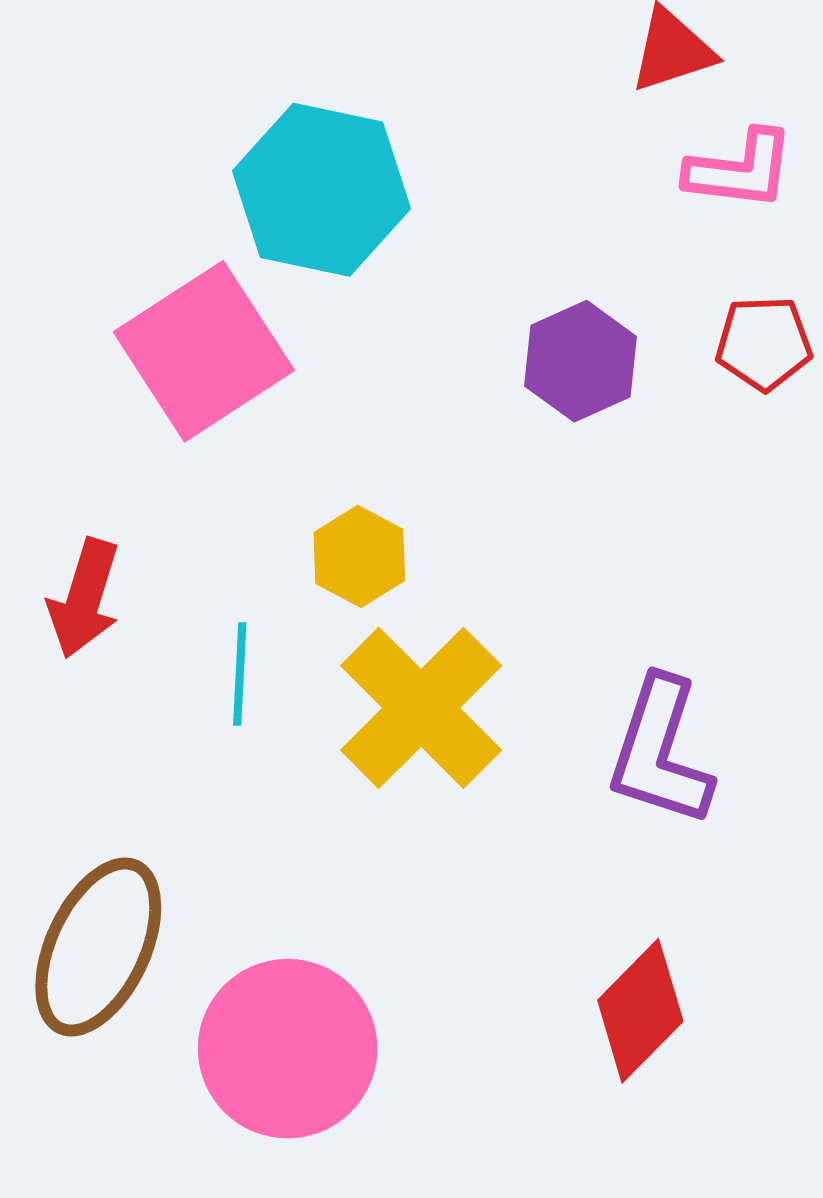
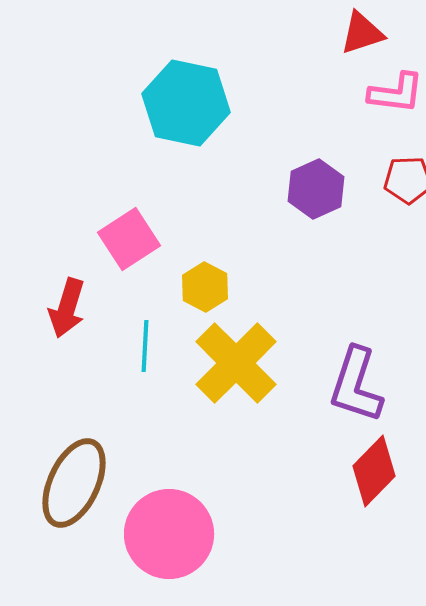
pink square: (204, 351) -> (129, 239), moved, size x0.7
red diamond: (640, 1011) -> (374, 471), moved

